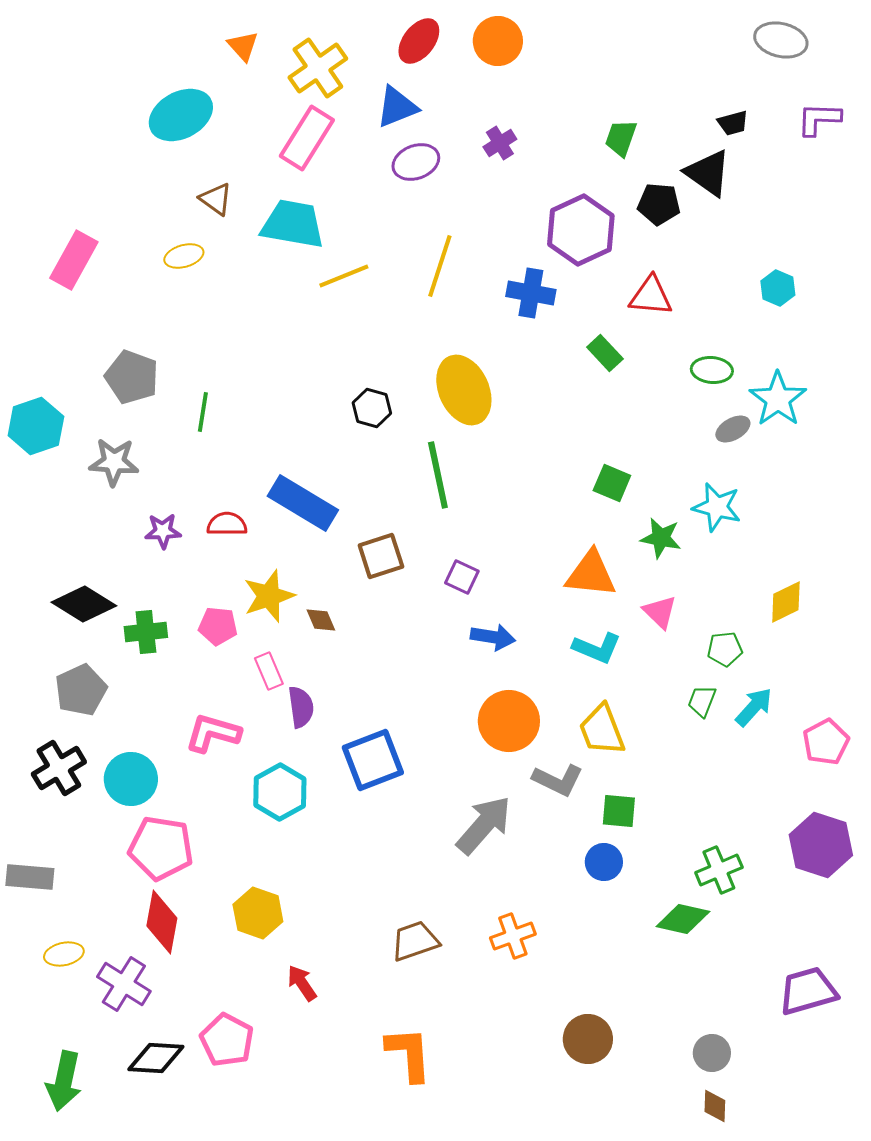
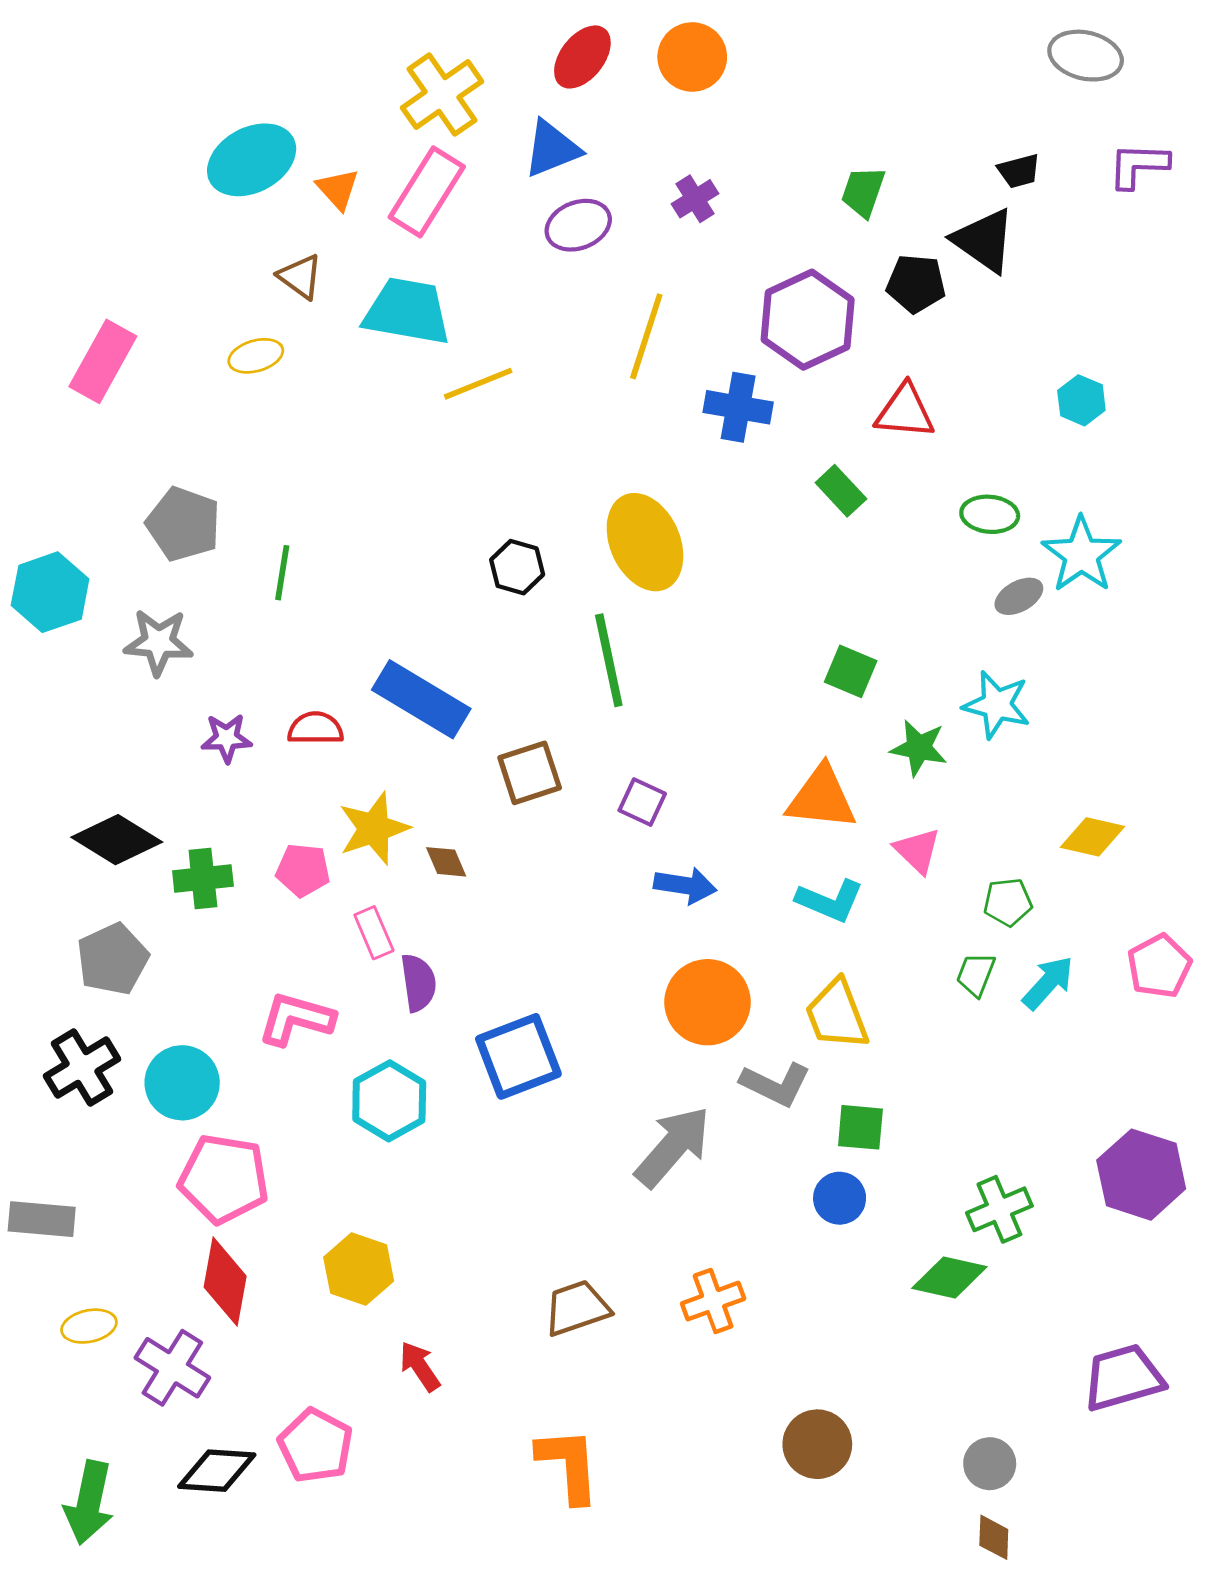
orange triangle: (243, 46) -> (338, 189), moved
yellow line: (440, 266) -> (646, 336), moved
yellow diamond: (786, 602) -> (1093, 837), turned 39
pink pentagon: (826, 742) -> (1159, 966), moved

